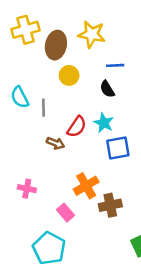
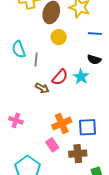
black semicircle: (107, 89) -> (94, 60), moved, turned -48
blue square: (118, 148) -> (88, 127), moved
brown cross: (110, 205) -> (78, 154), moved
pink rectangle: (65, 213) -> (52, 145), moved

